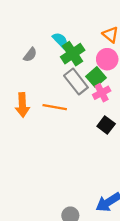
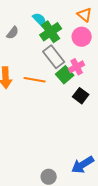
green square: (96, 77) -> (65, 75), moved

